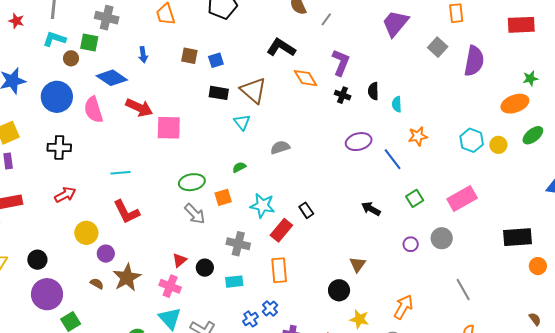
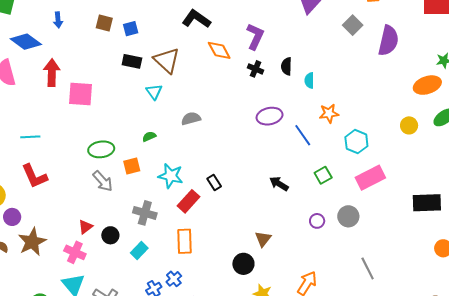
red arrow: (139, 108) -> (52, 73), turned -116
cyan hexagon: (472, 140) -> (356, 142), moved
black rectangle: (517, 237) -> (427, 203), moved
cyan rectangle: (234, 282) -> (139, 251), turned -42

